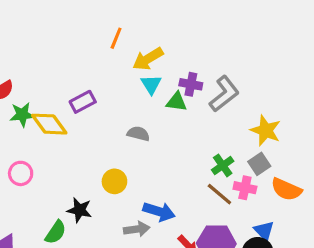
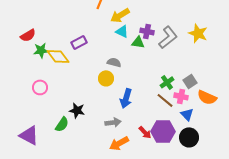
cyan triangle: (151, 84) -> (122, 31), turned -32
yellow star: (266, 130) -> (198, 33), moved
yellow circle: (114, 181) -> (106, 78), moved
blue arrow: (159, 212) -> (126, 98), moved, turned 90
blue triangle: (264, 231) -> (187, 114), moved

